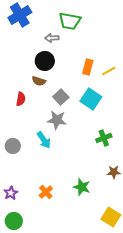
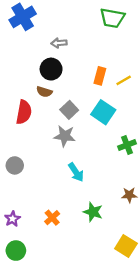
green trapezoid: (70, 21) -> (112, 18), moved
red semicircle: (21, 99) -> (24, 112), size x1.5
green cross: (104, 138) -> (127, 145), moved
cyan arrow: (44, 140) -> (76, 172), moved

